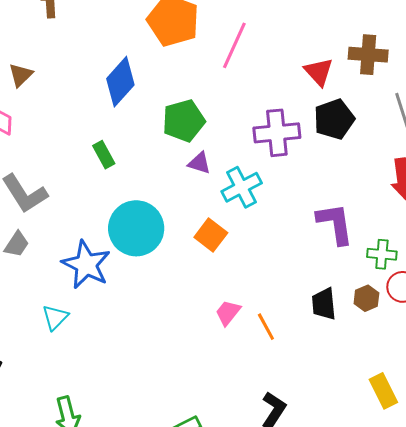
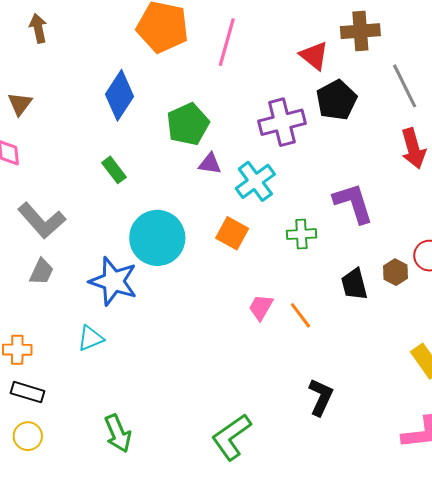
green cross: (382, 254) -> (301, 234), moved
cyan triangle: (55, 317) -> (91, 338), turned 32

